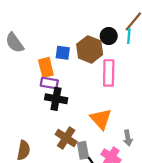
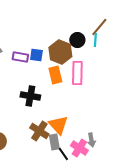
orange rectangle: (46, 67) -> (55, 75), moved
purple rectangle: (49, 83) -> (20, 57), moved
orange triangle: (101, 119) -> (58, 125), moved
gray arrow: (128, 138) -> (91, 140), moved

